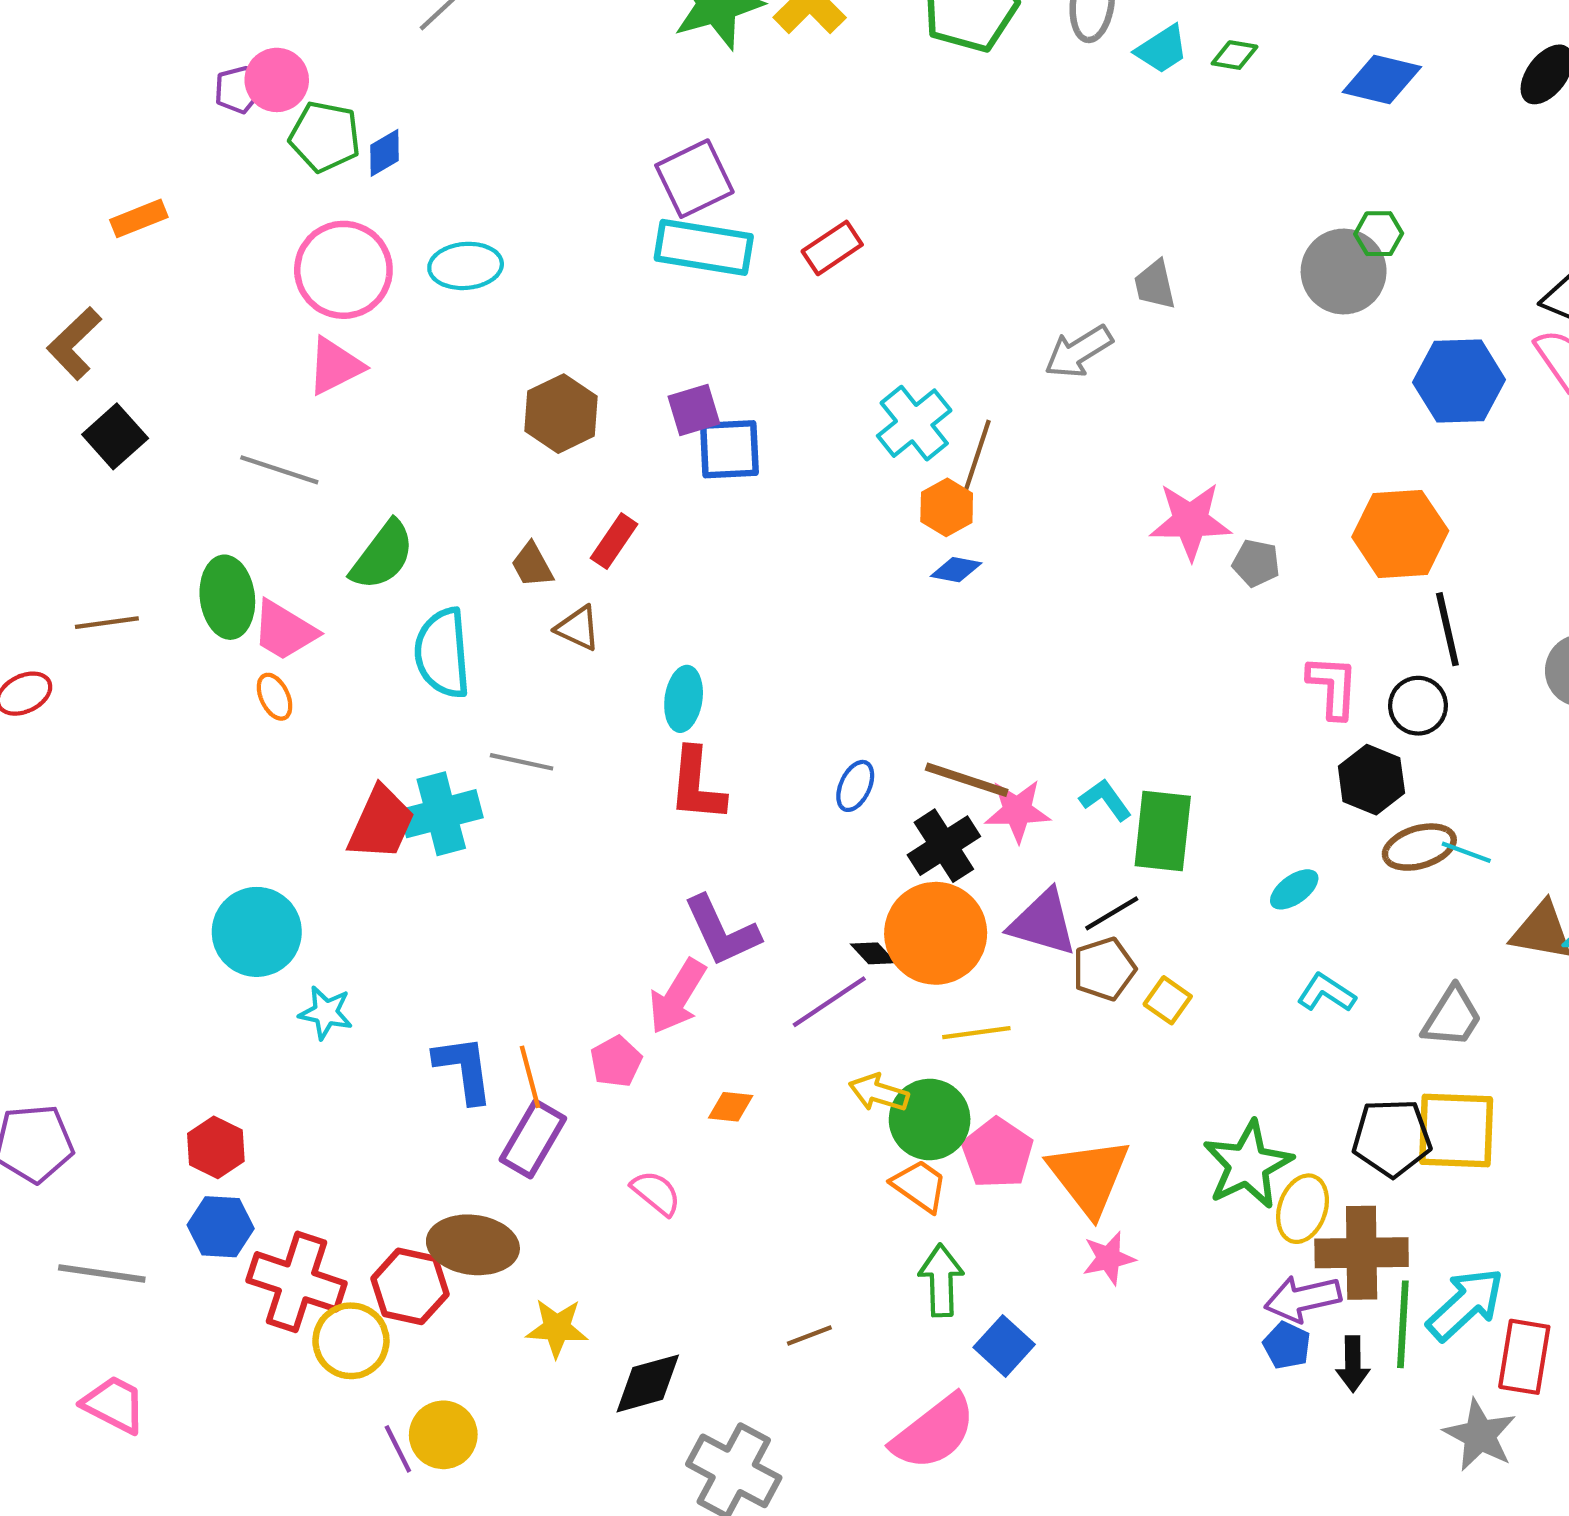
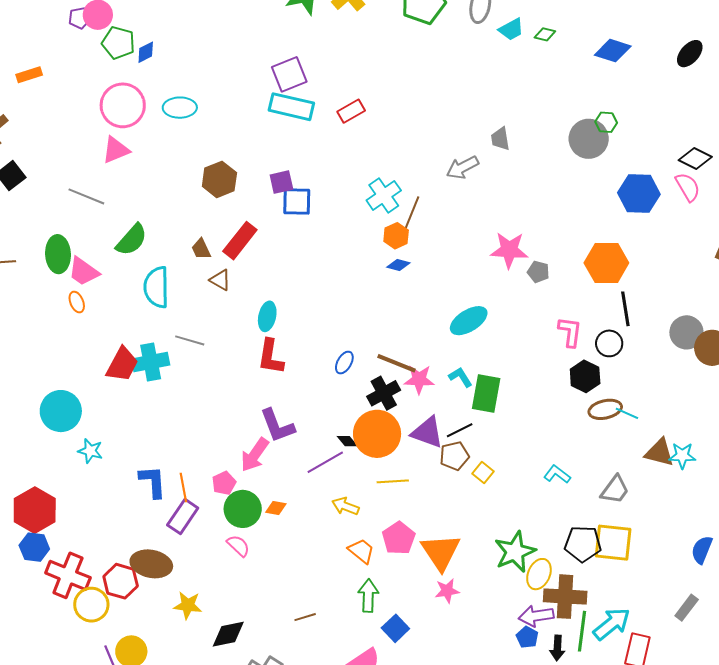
red rectangle: (614, 541) -> (240, 241), size x1.5
cyan ellipse: (1294, 889) -> (469, 321), moved, size x1.6
green circle: (930, 1119) -> (243, 509), moved
red hexagon: (216, 1147) -> (35, 510), size x1.6

